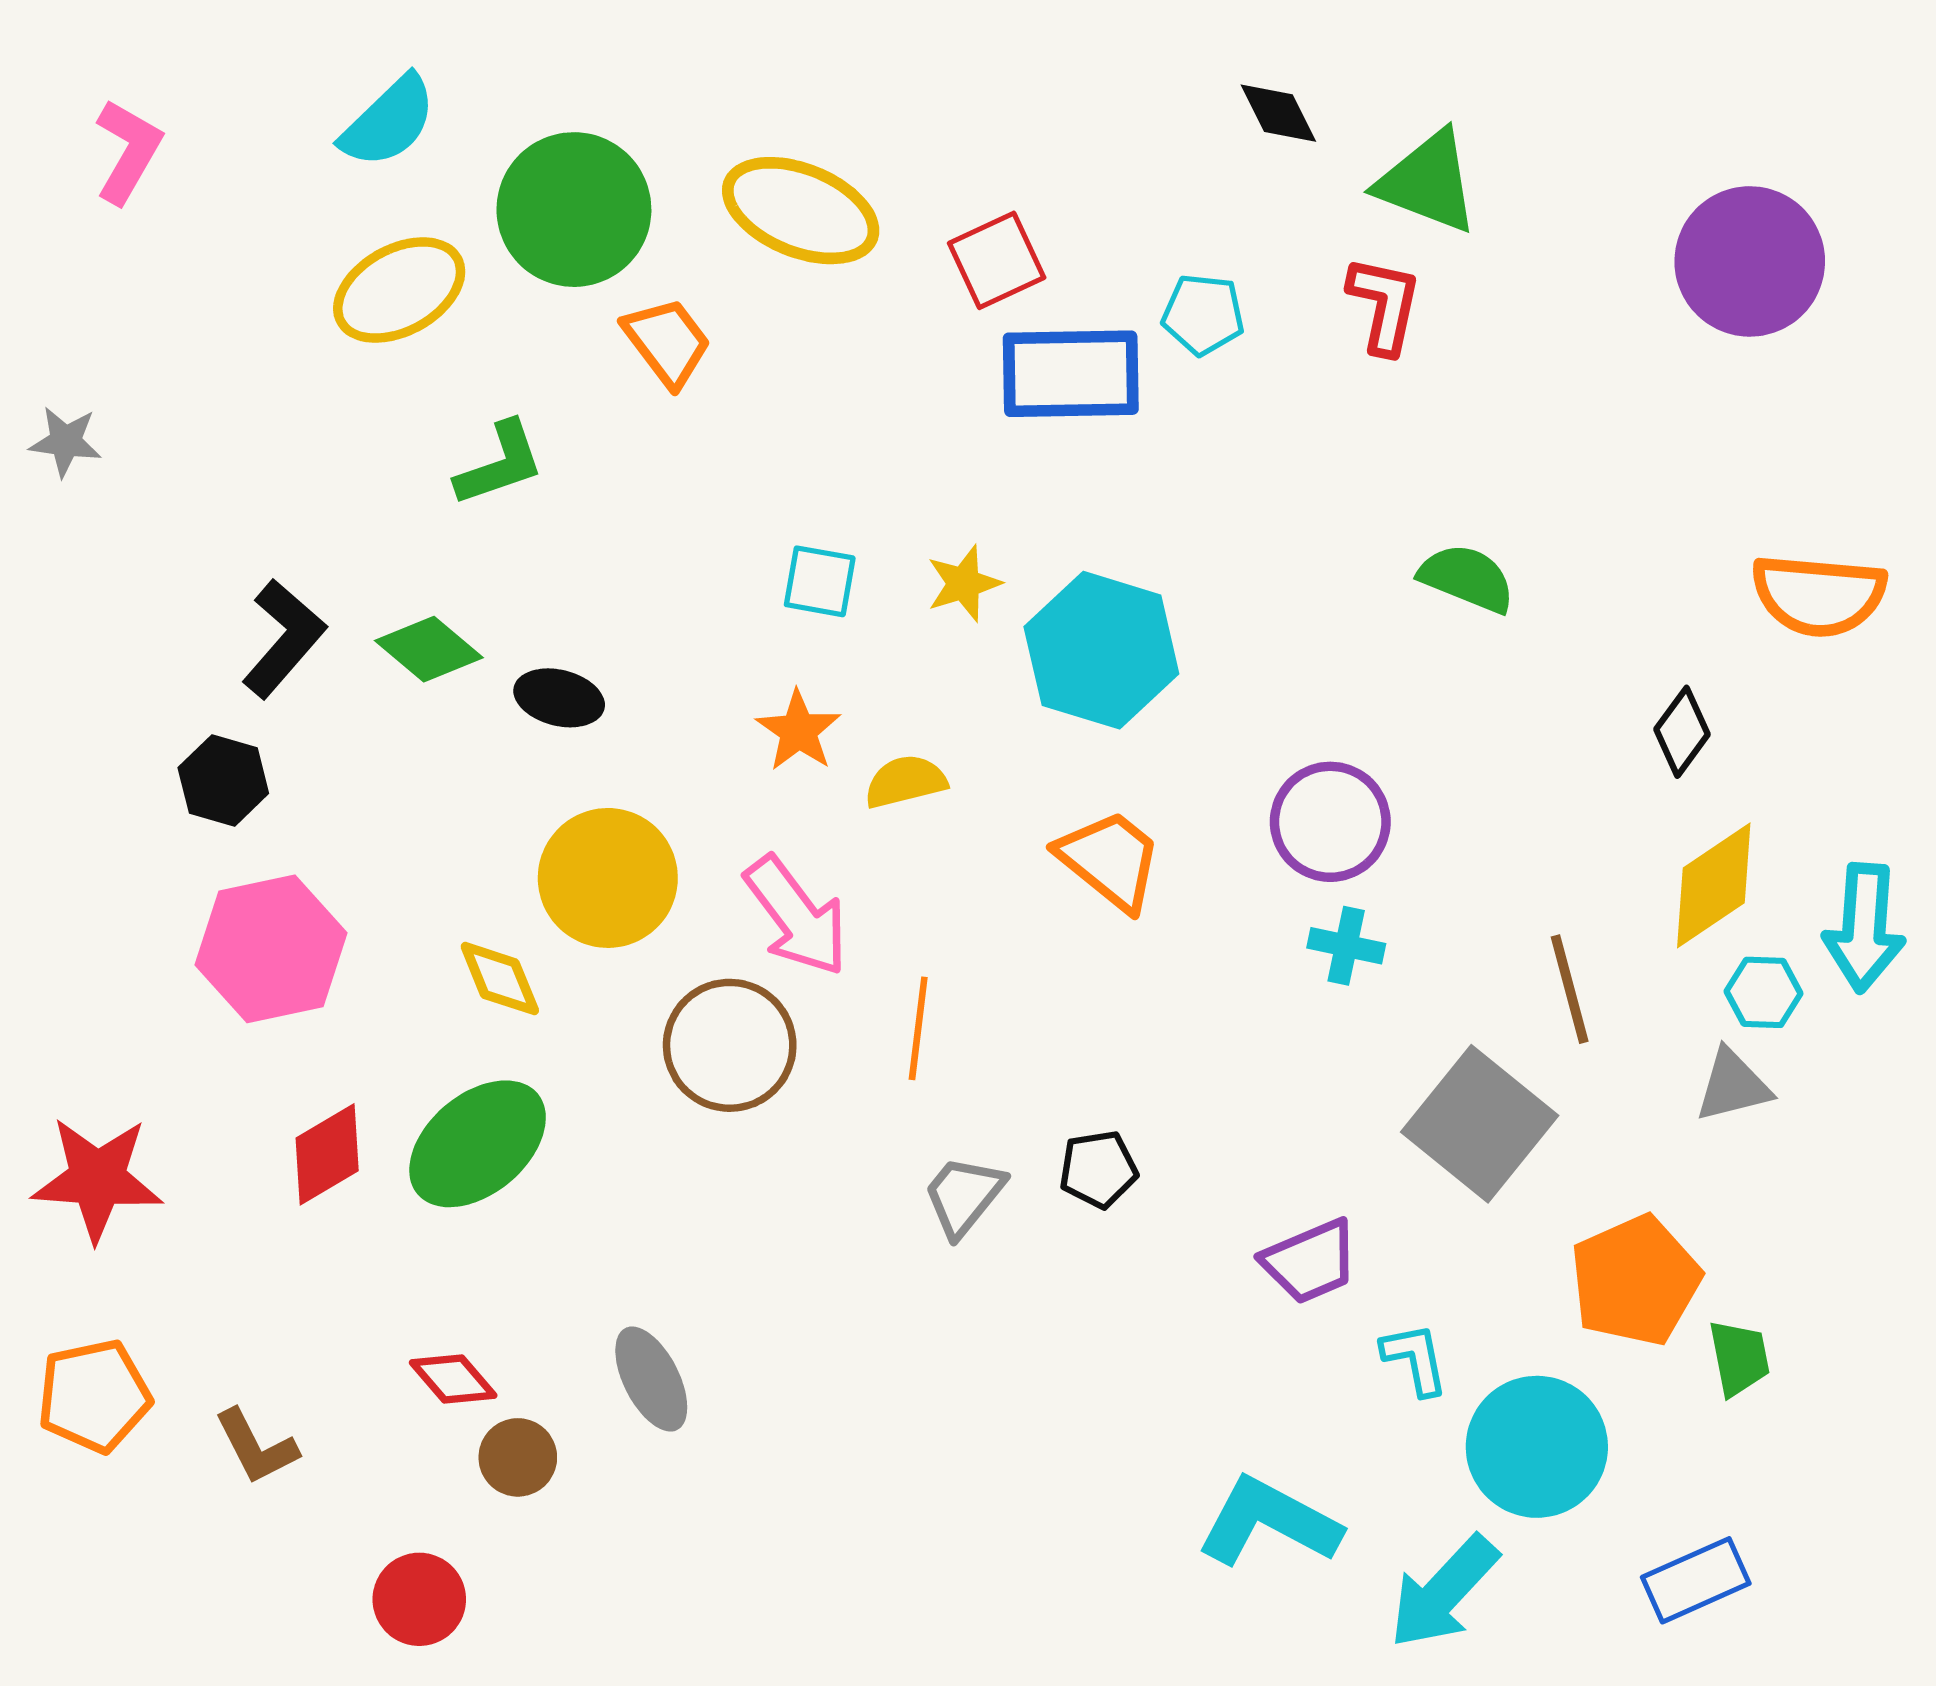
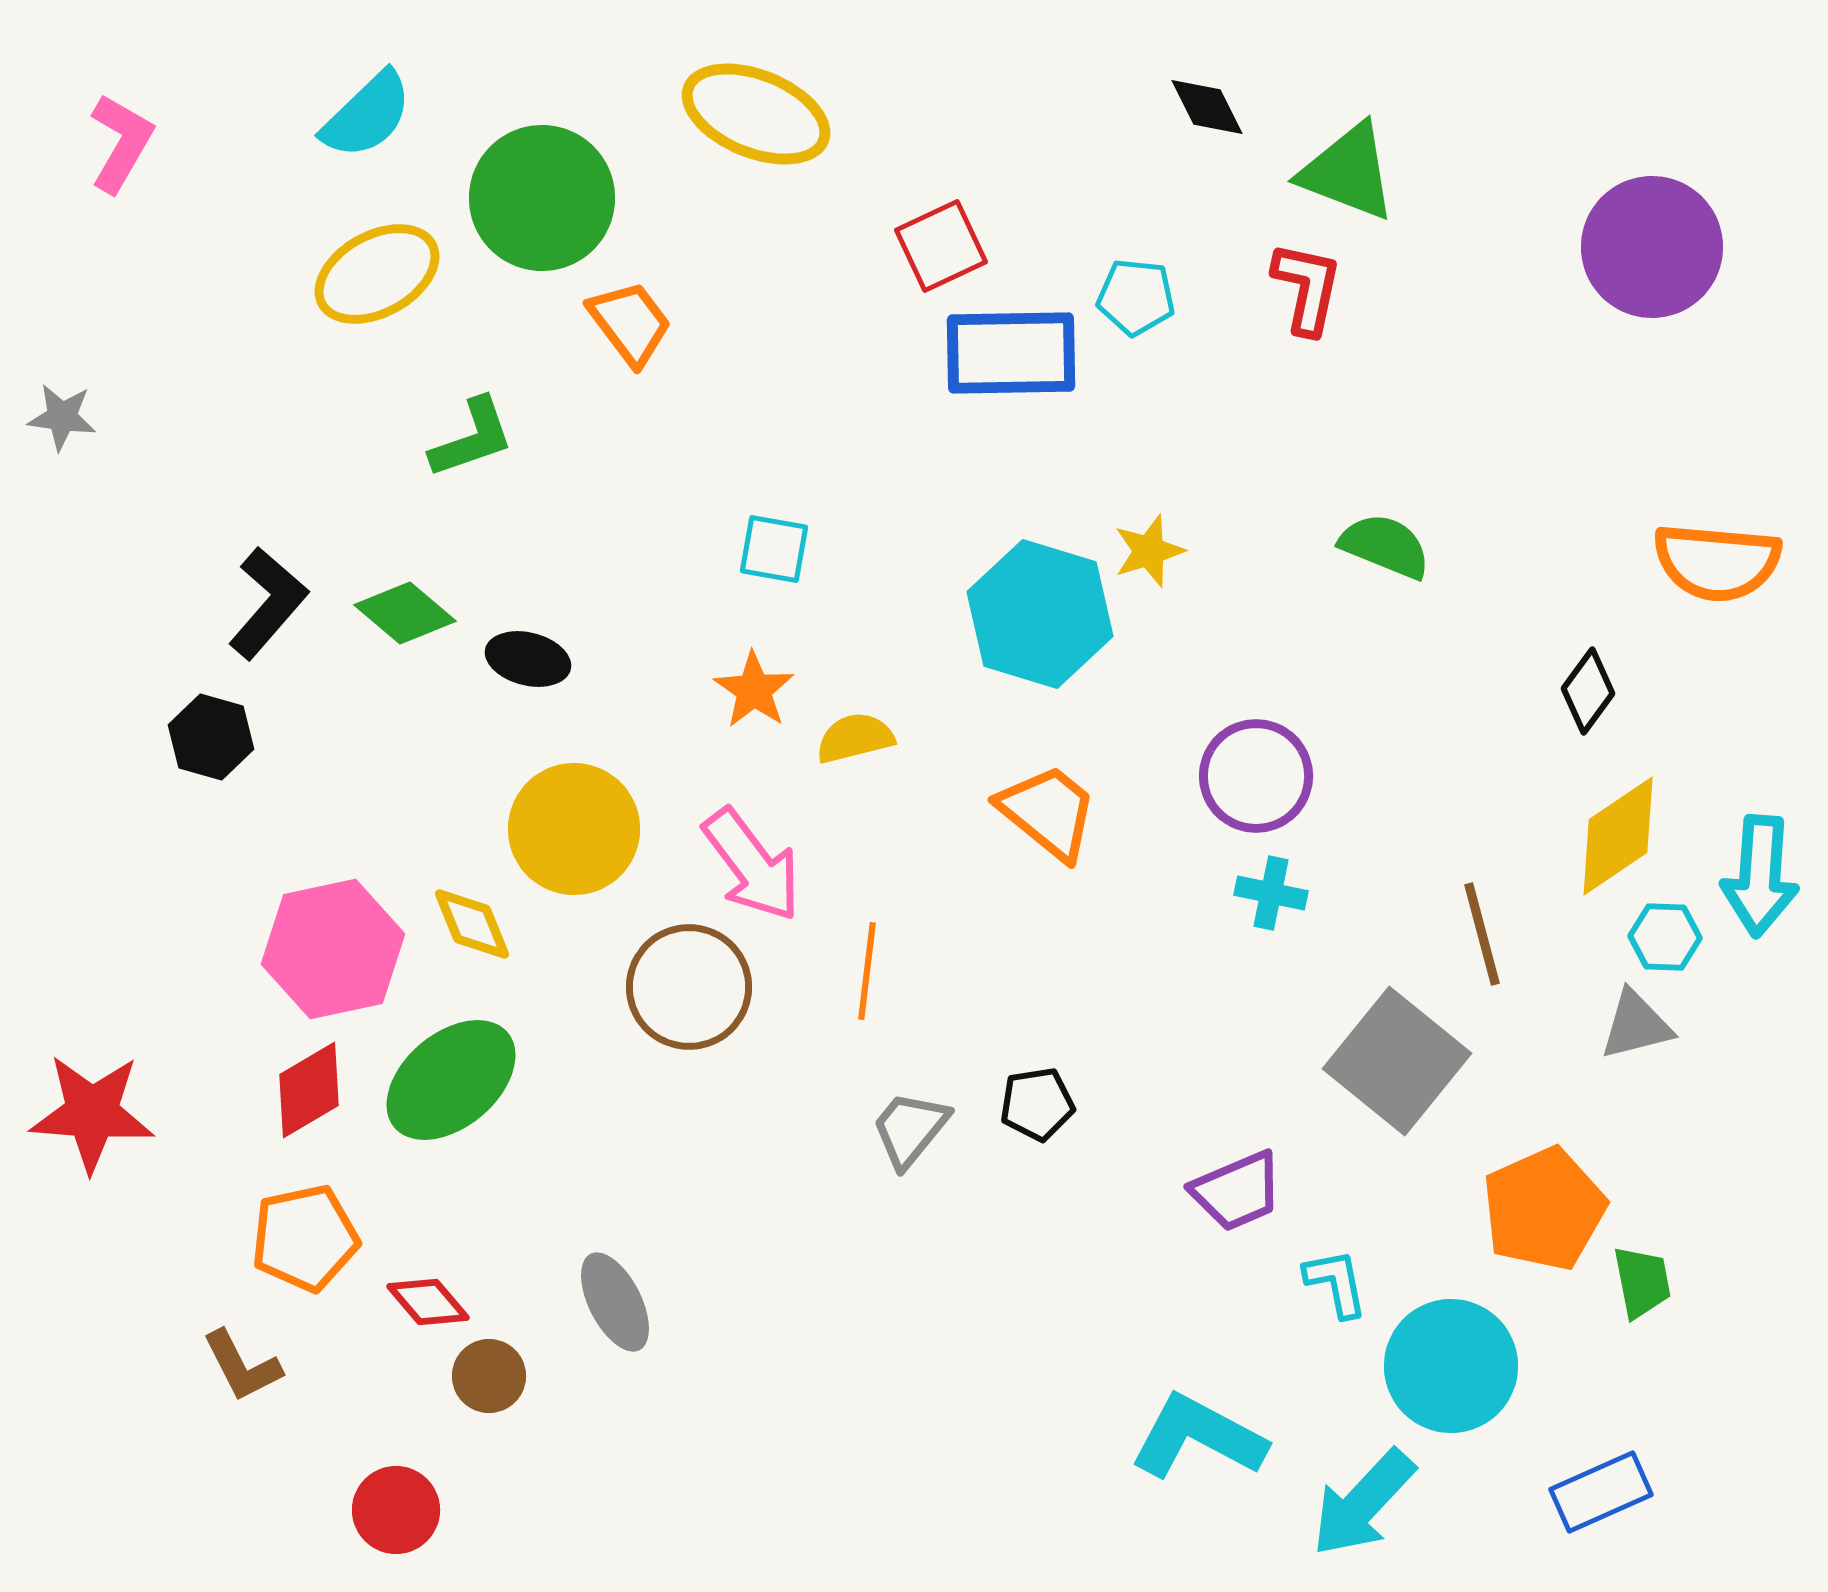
yellow ellipse: (801, 211) -> (756, 114), moved
yellow star: (964, 583) -> (1149, 551), moved
pink hexagon: (271, 949) -> (333, 949), moved
orange pentagon: (94, 1396) -> (305, 1238), moved

